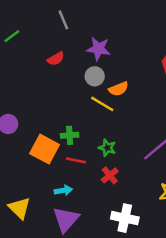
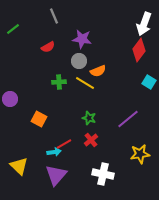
green cross: (70, 135) -> (59, 82), moved
orange square: (45, 149) -> (39, 119), size x0.7
red line: (76, 160) -> (64, 144), moved, turned -42

